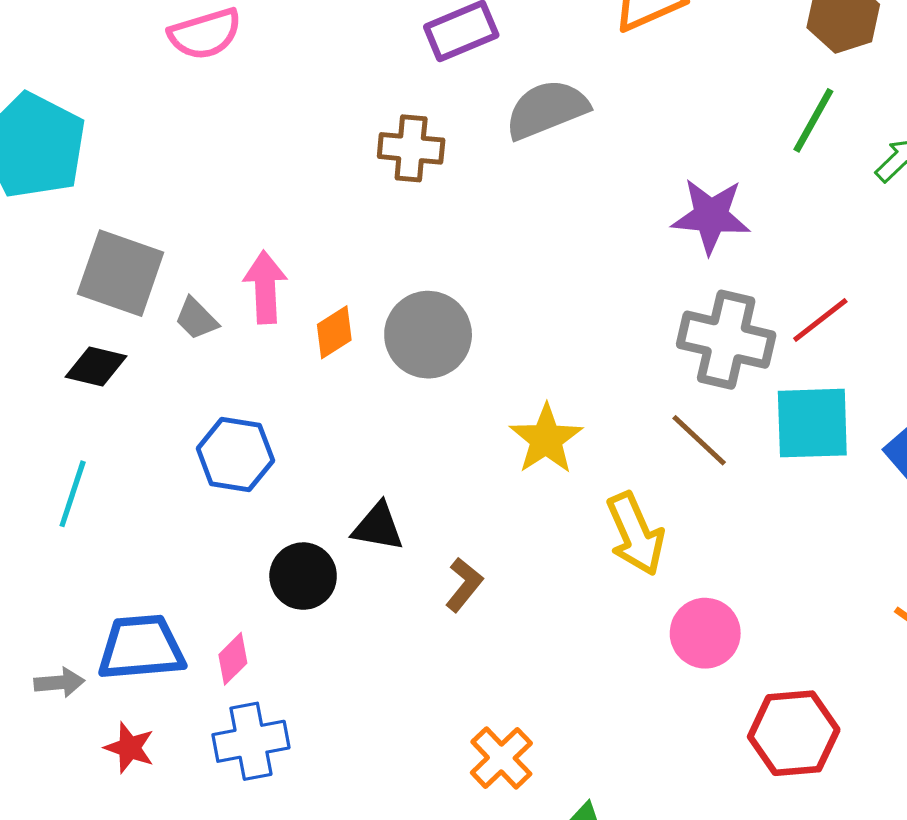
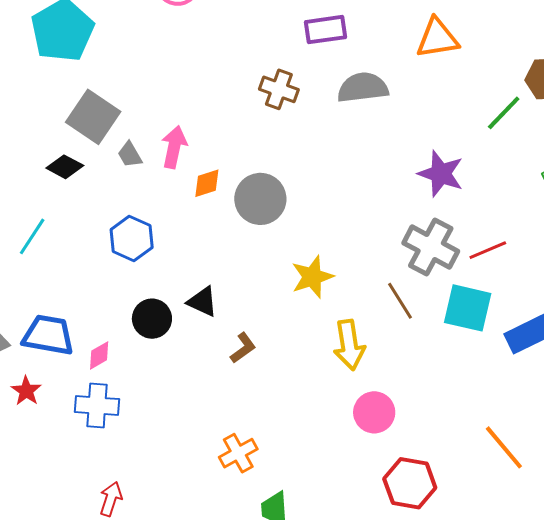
green line: (813, 120) -> (504, 113), moved

